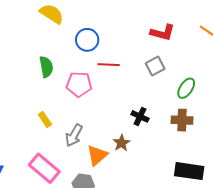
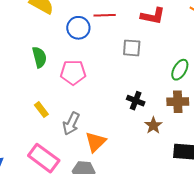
red line: (109, 65) -> (105, 15), moved
gray square: (155, 66) -> (132, 48), moved, turned 36
brown star: (121, 143) -> (153, 125), moved

